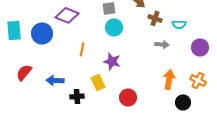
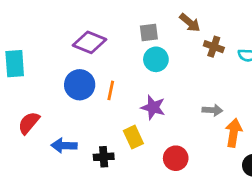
blue circle: (42, 33) -> (80, 85), moved
gray arrow: (162, 44) -> (212, 110), moved
blue arrow: (55, 80) -> (64, 146), moved

